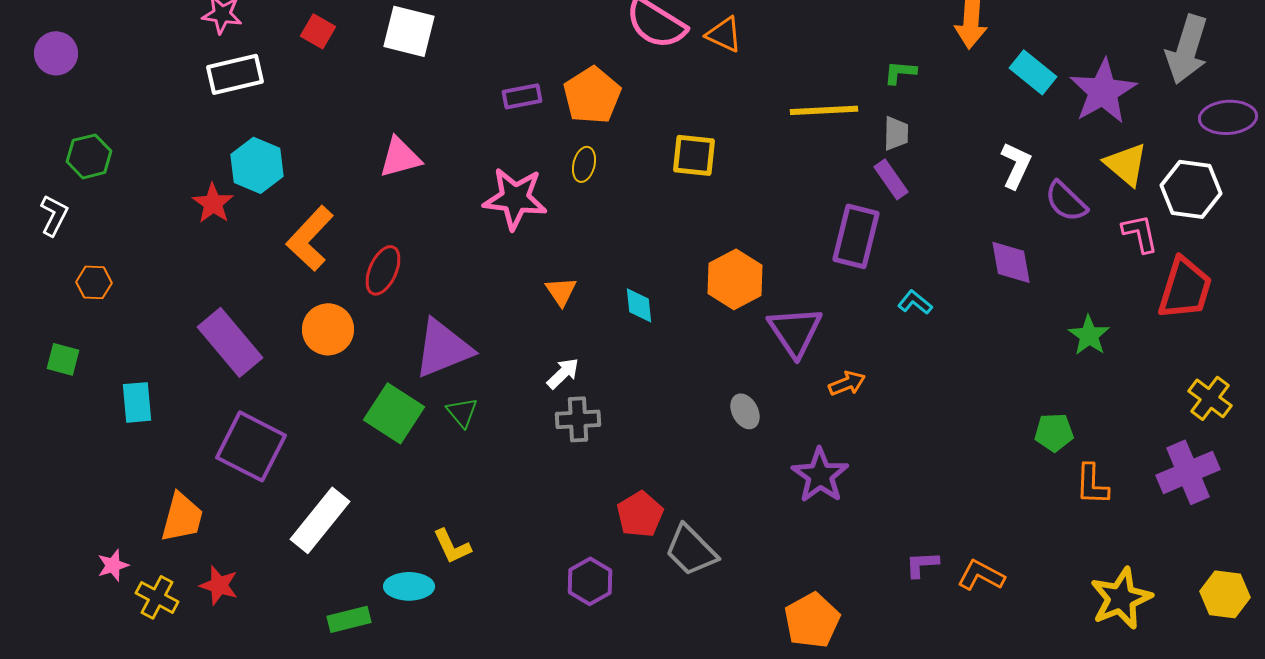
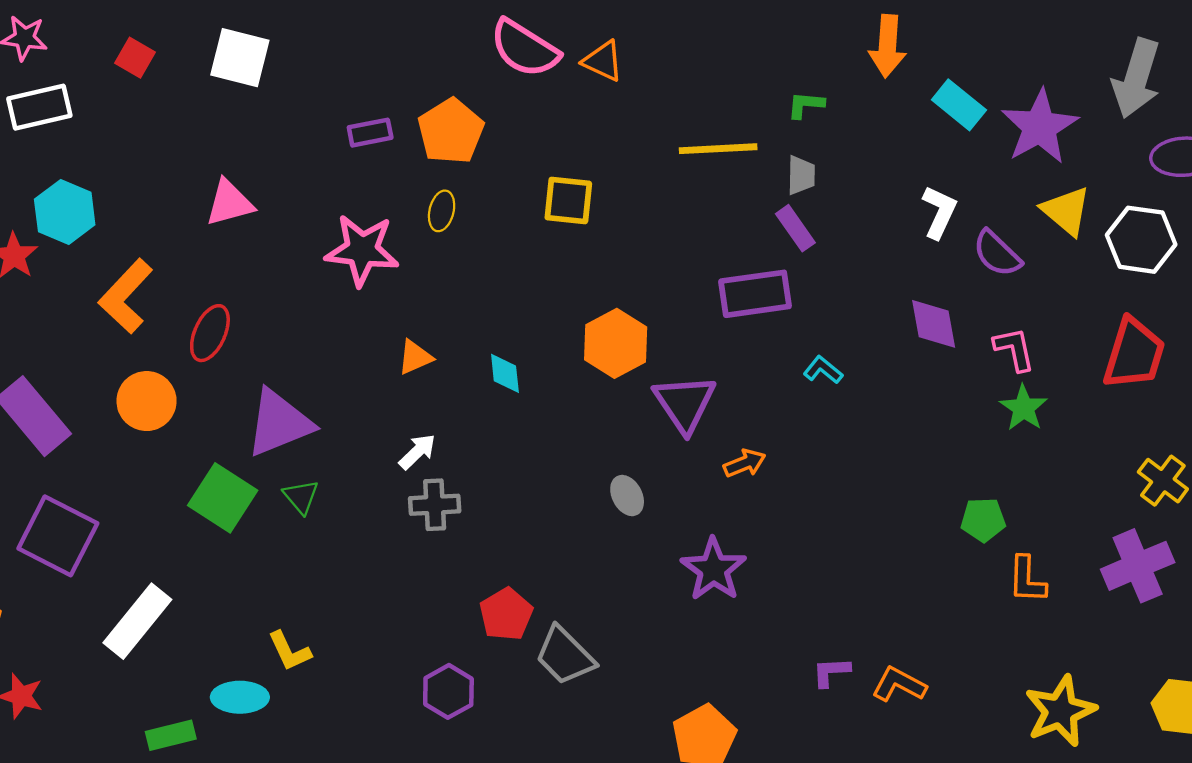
pink L-shape: (1140, 233) -> (1014, 349), moved
purple rectangle: (856, 236) -> (755, 294), turned 68
orange triangle: (561, 291) -> (415, 357), turned 40

